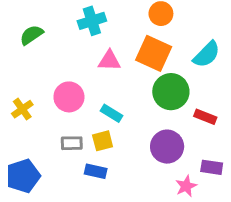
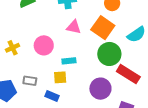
cyan rectangle: (111, 113) -> (69, 61), turned -48
red rectangle: (205, 117) -> (128, 74), size x1.6
gray rectangle: (72, 143) -> (30, 81), moved

